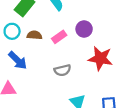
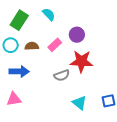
red star: (100, 58) -> (81, 61), moved
blue arrow: (18, 60) -> (19, 71), turned -36

